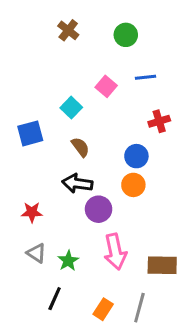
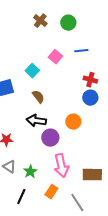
brown cross: (68, 30) -> (40, 21), moved
red cross: (159, 121) -> (90, 80), turned 32
blue circle: (136, 156) -> (90, 98), moved
gray line: (139, 308) -> (77, 203), turned -48
orange rectangle: (103, 309) -> (51, 192), moved

